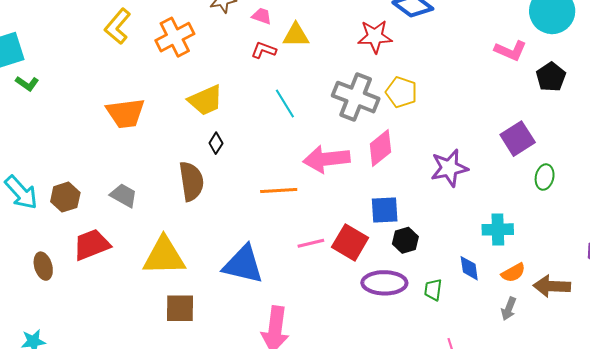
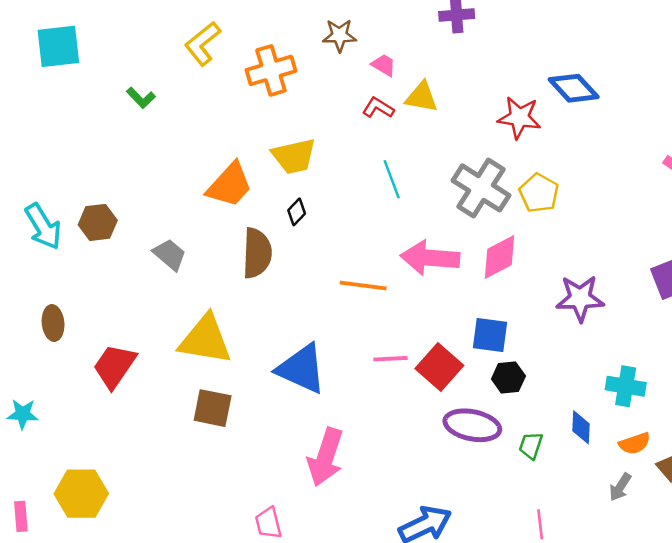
green L-shape: (27, 83) -> (141, 98), moved
orange trapezoid: (126, 113) -> (230, 185), moved, turned -51
brown hexagon: (65, 197) -> (98, 222), moved
red trapezoid: (92, 245) -> (114, 366), moved, turned -45

